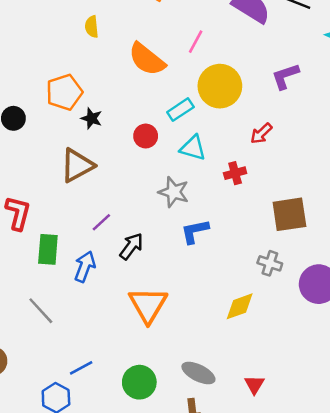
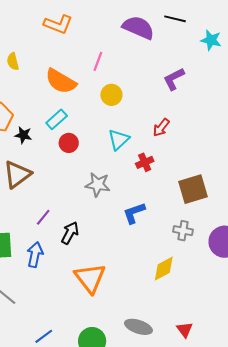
yellow circle: (220, 86) -> (111, 95), moved, size x0.6
cyan rectangle: (180, 110) -> (57, 119), moved
cyan triangle: (193, 148) -> (119, 140), moved, turned -50
blue L-shape: (195, 231) -> (134, 213), moved

